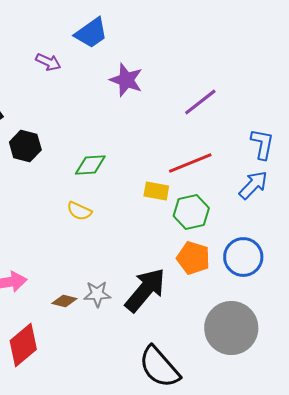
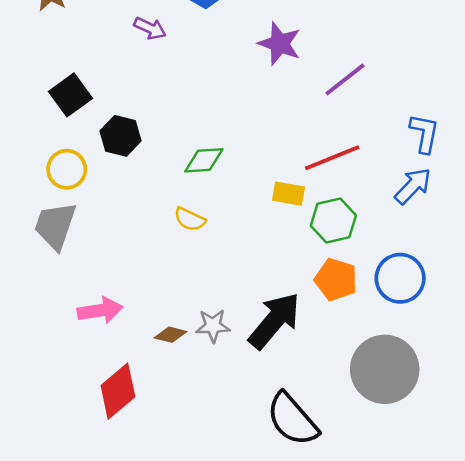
purple star: (126, 80) -> (280, 44), moved

